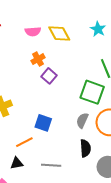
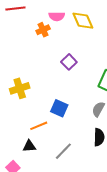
orange cross: (38, 59) -> (43, 30), moved
gray line: (51, 165) -> (63, 151), turned -54

